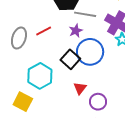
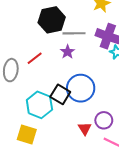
blue circle: (90, 52) -> (81, 88), moved
black square: (70, 59) -> (60, 94), moved
red triangle: (80, 88) -> (85, 129), moved

